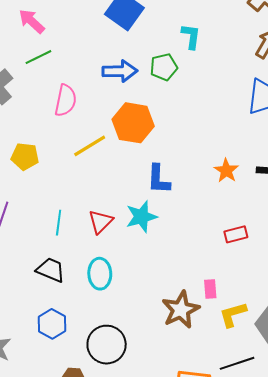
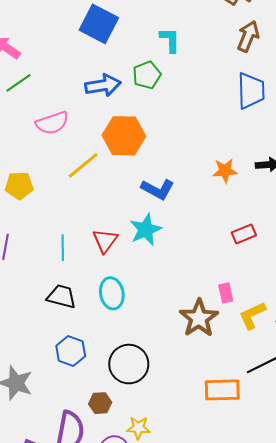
pink semicircle: (66, 100) -> (52, 123), turned 68
orange star: (226, 171) -> (225, 171), turned -30
blue L-shape: (159, 179) -> (158, 189), turned -56

